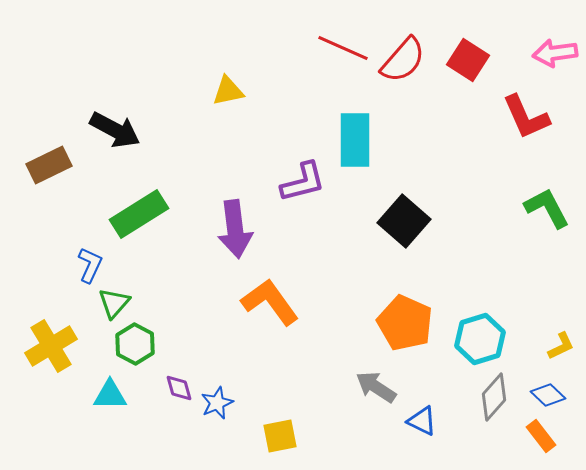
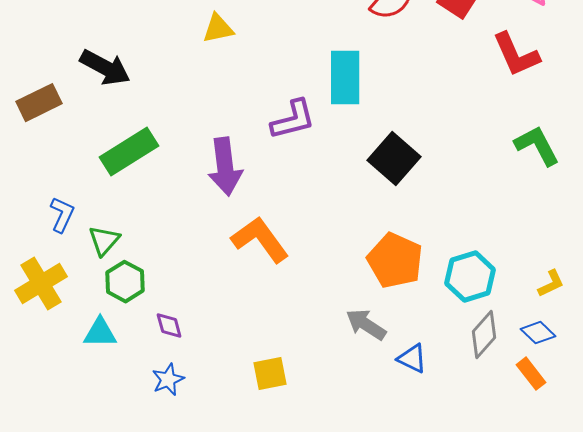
blue L-shape: (90, 265) -> (62, 215), moved
blue star: (217, 403) -> (168, 380), moved

